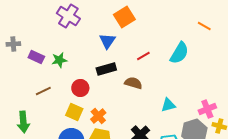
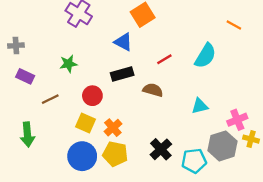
blue triangle: (107, 41) -> (123, 42), turned -36
purple rectangle: (36, 57) -> (25, 76), moved
cyan triangle: (168, 105) -> (200, 106), moved

